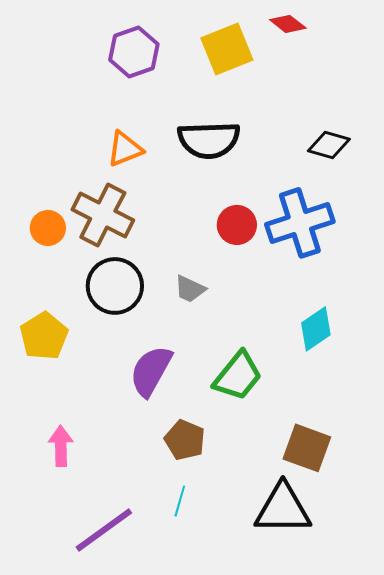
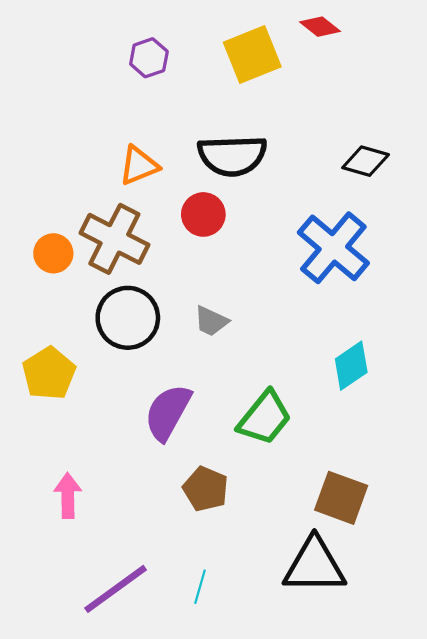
purple hexagon: (134, 52) -> (149, 58), size x0.7
blue cross: (300, 223) -> (333, 248), turned -32
red circle: (237, 225) -> (203, 214), moved
cyan line: (180, 501) -> (200, 587), moved

